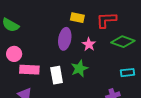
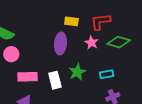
pink star: (89, 44) -> (92, 43), moved
pink circle: (14, 54) -> (11, 54), moved
cyan rectangle: (127, 73) -> (107, 74), moved

